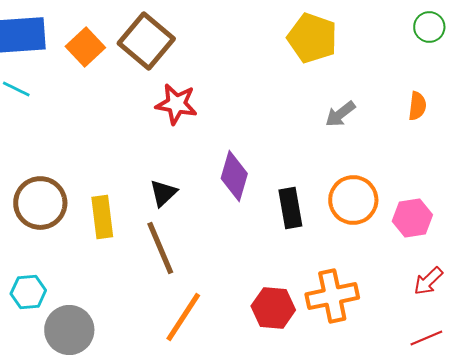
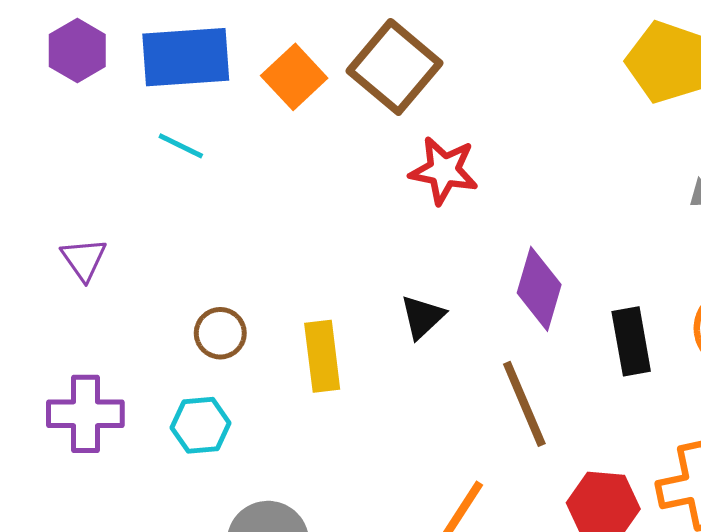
brown circle: (40, 203) -> (220, 333), size x0.6
brown line: (160, 248) -> (524, 404), moved
cyan hexagon: (28, 292) -> (201, 425), moved

